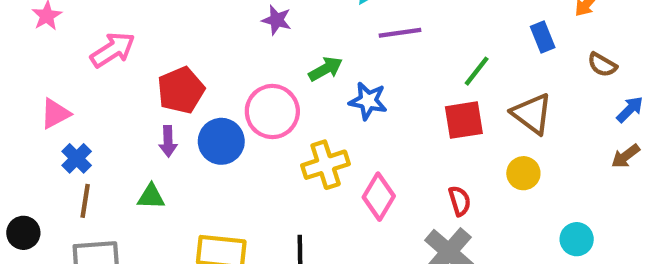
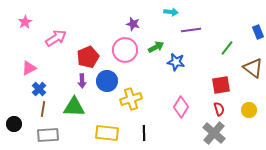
pink circle: (272, 112) -> (125, 50), moved
red square: (464, 120) -> (221, 85), moved
yellow cross: (326, 165) -> (131, 99), moved
yellow circle: (523, 173) -> (249, 110), moved
green triangle: (151, 197) -> (74, 107), size x1.6

